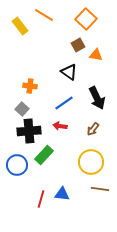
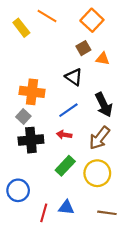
orange cross: (30, 86) -> (32, 92), size x1.6
brown arrow: (93, 129) -> (99, 138), size x1.6
green rectangle: (44, 155) -> (65, 166), moved
blue circle: (17, 165) -> (18, 190), moved
brown line: (100, 189) -> (107, 213), moved

